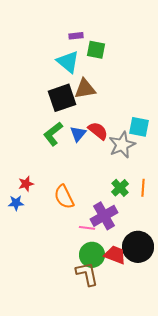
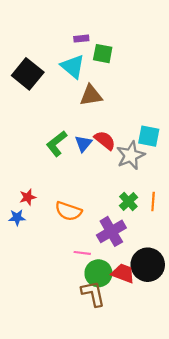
black square: (62, 98) -> (28, 74), moved, turned -32
orange semicircle: (64, 197) -> (68, 211), turned -45
pink line: (87, 228) -> (82, 253), moved

